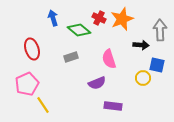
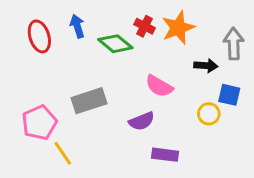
red ellipse: (32, 49) -> (39, 36), moved
gray rectangle: (71, 57) -> (89, 101), moved, size x1.6
pink semicircle: (109, 59) -> (159, 86), turned -42

